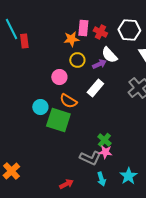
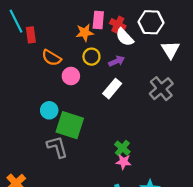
white semicircle: (109, 55) -> (125, 37), moved
orange semicircle: (68, 101) -> (51, 58), moved
gray L-shape: (90, 158) -> (57, 147), moved, turned -130

